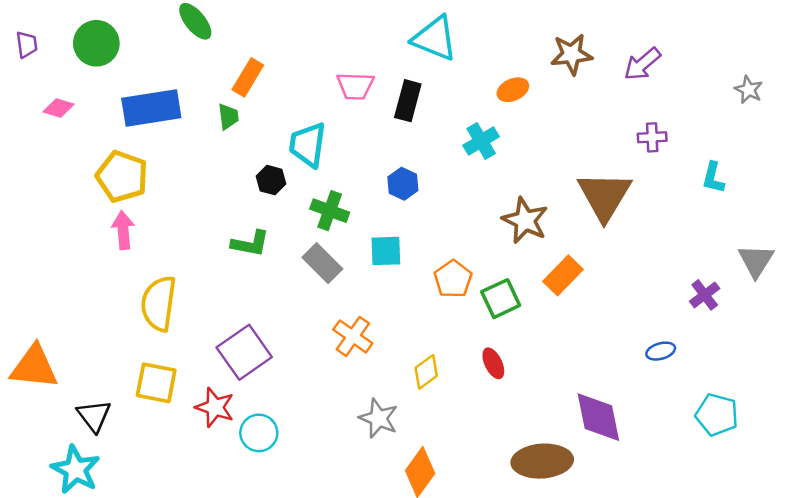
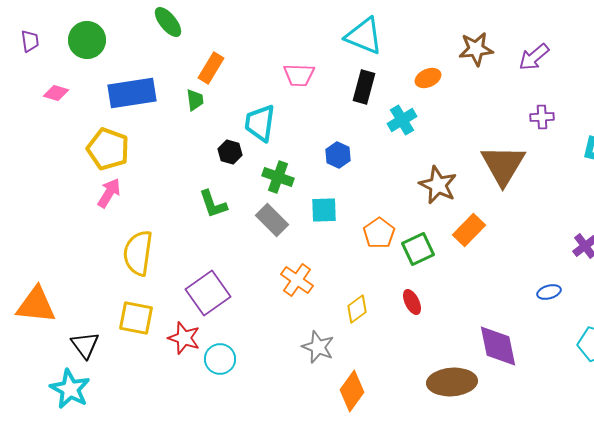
black rectangle: (408, 101) -> (364, 87), moved
pink arrow: (123, 230) -> (109, 193), turned 36
green L-shape: (250, 244) -> (213, 204), turned 60

